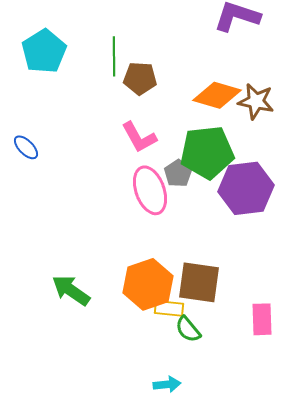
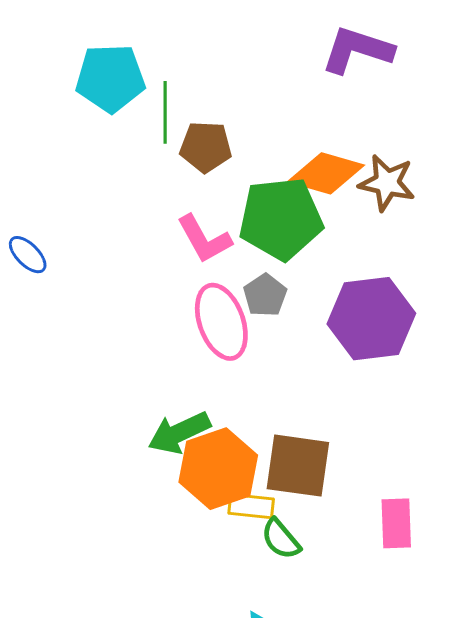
cyan pentagon: (44, 51) -> (110, 78), moved, turned 30
green pentagon: (207, 152) -> (281, 219), moved
green arrow: (71, 290) -> (179, 433), moved, turned -60

